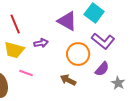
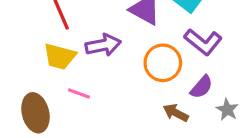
purple arrow: (41, 43) -> (103, 45), size x1.5
brown arrow: (68, 80) -> (176, 113), moved

